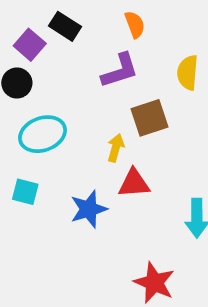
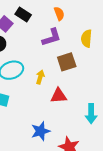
yellow arrow: (116, 148) -> (40, 77), moved
blue star: (89, 209) -> (41, 131), moved

